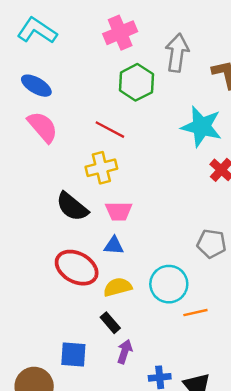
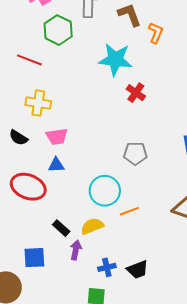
red line: (110, 130) -> (29, 60), moved
yellow cross: (101, 168) -> (38, 103), turned 30
black semicircle: (72, 207) -> (18, 138), size x0.7
yellow semicircle: (118, 287) -> (92, 226), moved

